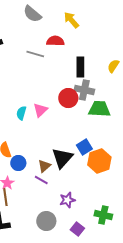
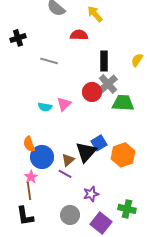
gray line: (35, 54) -> (49, 61), moved
gray cross: (84, 90) -> (108, 84), turned 36
cyan semicircle: (21, 113) -> (45, 107), turned -96
blue square: (84, 147) -> (99, 143), moved
blue circle: (18, 163) -> (42, 157), size x1.5
purple square: (77, 229) -> (101, 223), size x1.5

